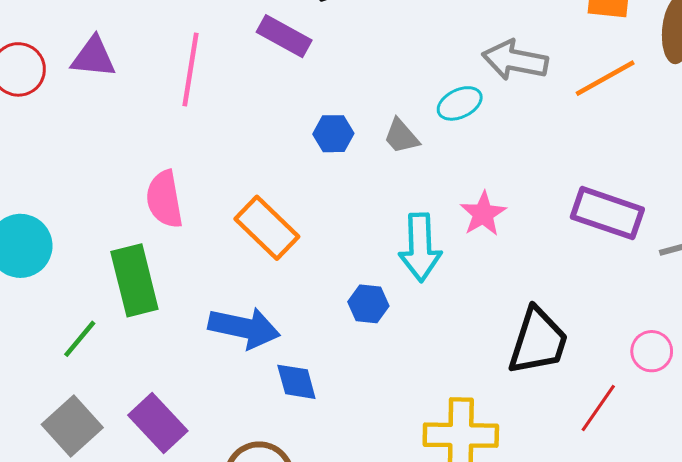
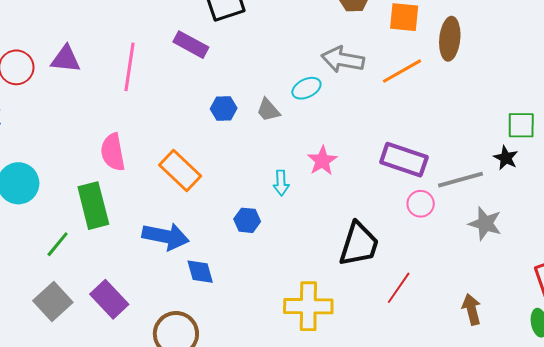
cyan arrow: (420, 247) -> (281, 183), size x0.6
pink circle: (652, 351) -> (421, 204), moved

